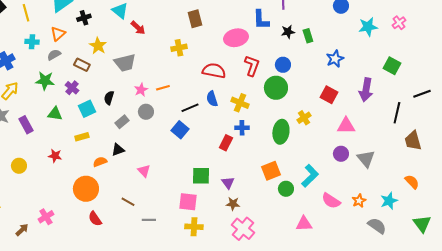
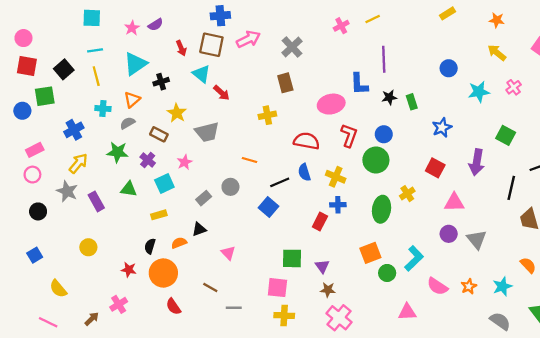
orange line: (163, 88) -> (249, 160), turned 32
pink star: (141, 90) -> (185, 162), moved
black semicircle: (109, 98) -> (150, 246), moved
red star: (55, 156) -> (129, 270), moved
gray semicircle: (377, 226) -> (500, 321), moved

